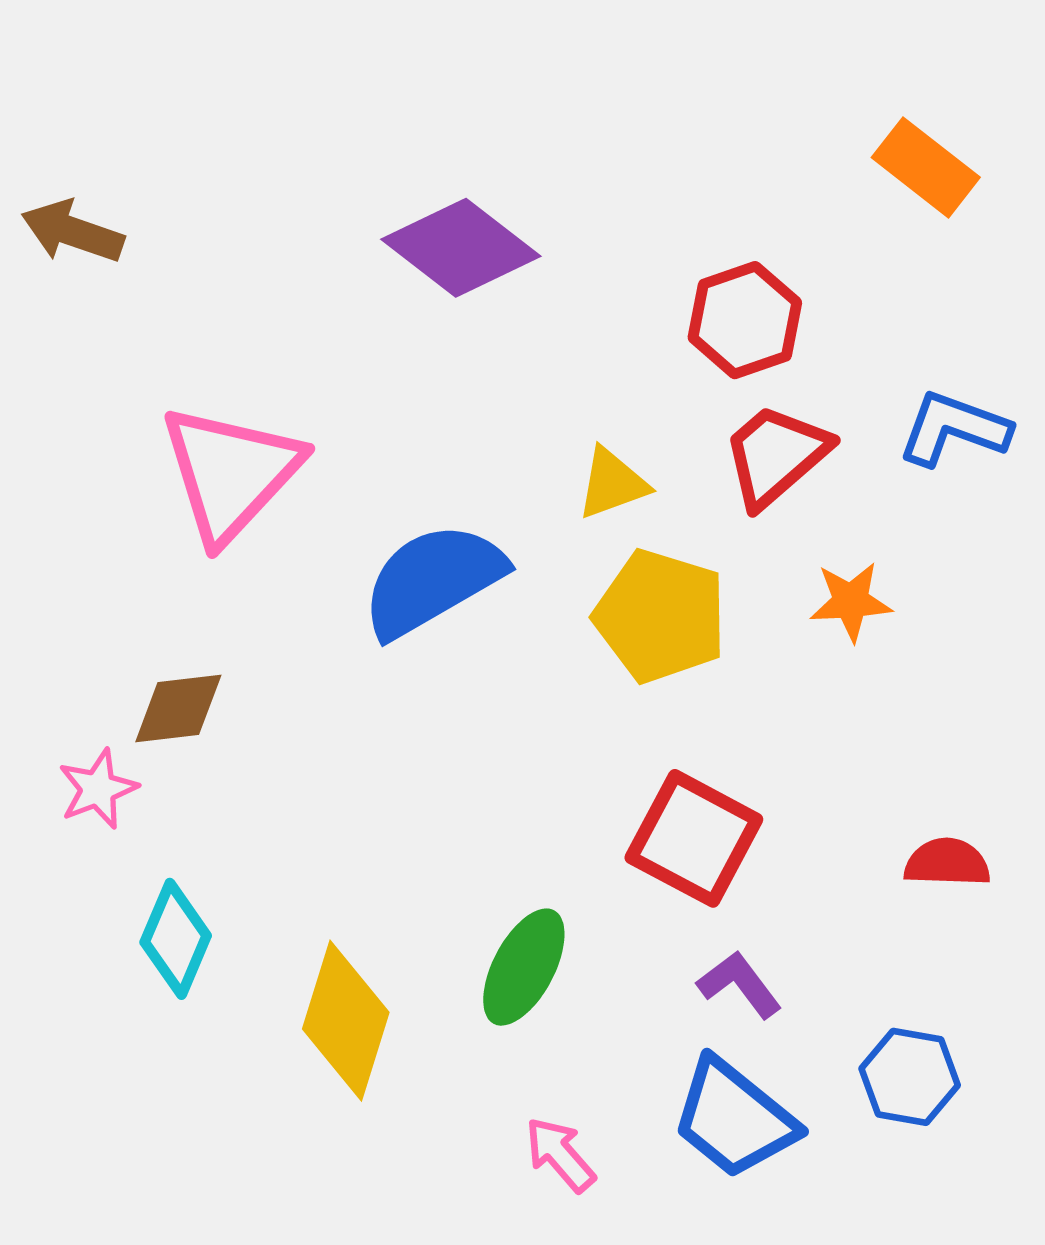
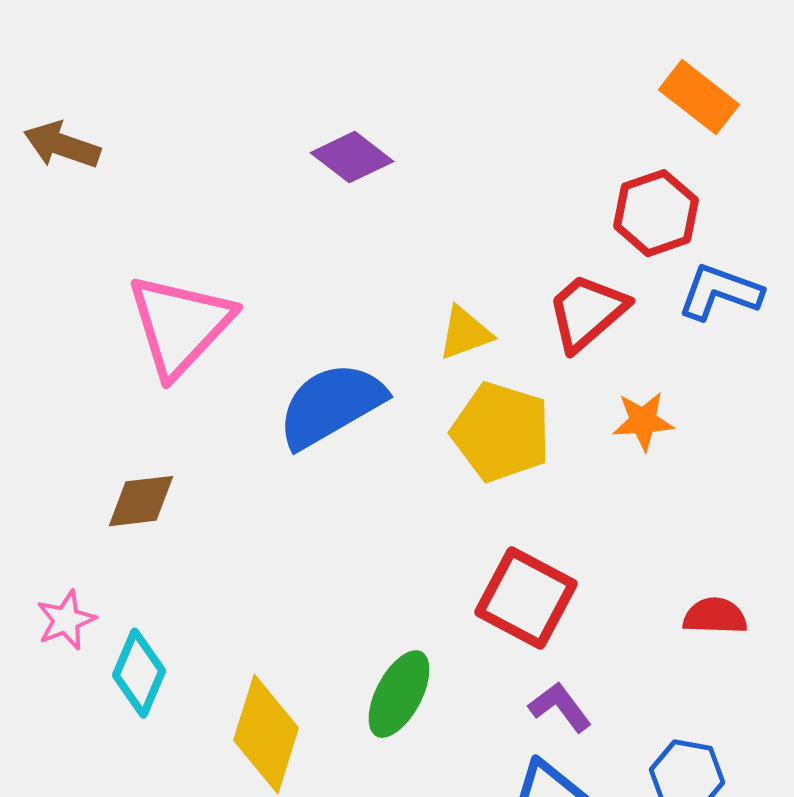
purple diamond: (461, 248) -> (352, 157), size x0.7
red hexagon: (745, 320) -> (656, 213), moved
pink star: (98, 789) -> (66, 620), moved

